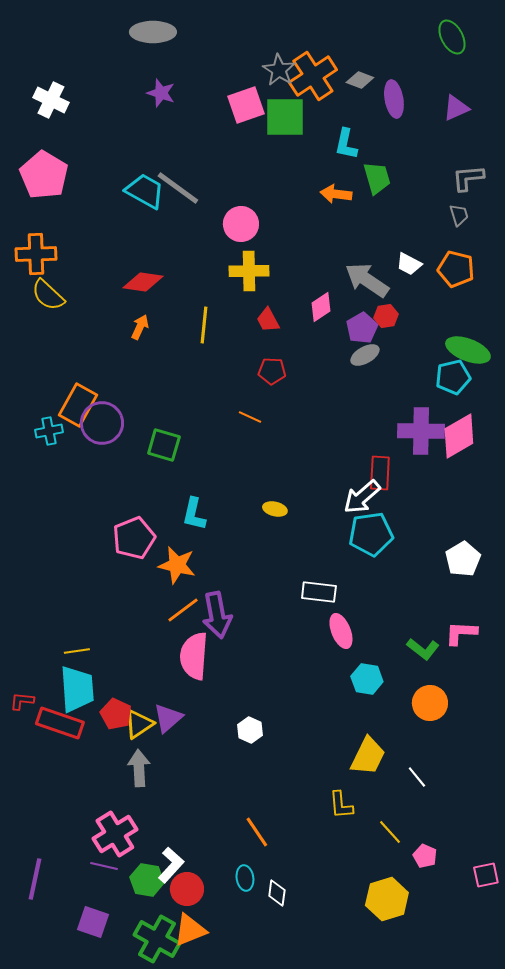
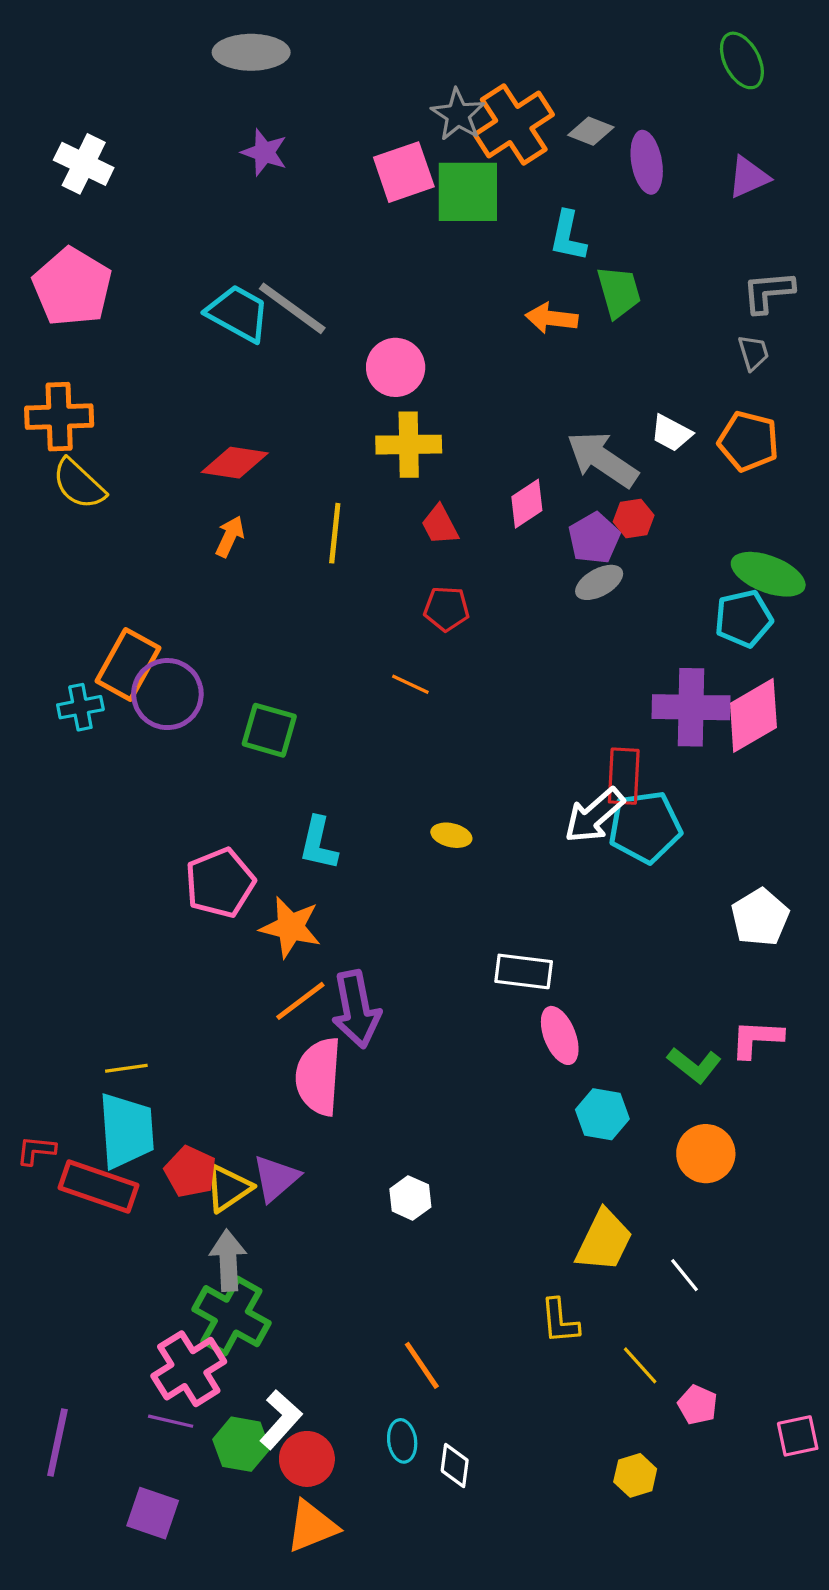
cyan pentagon: (371, 534) -> (645, 827), moved
yellow hexagon: (387, 899) -> (635, 1475), size x0.6
green cross: (157, 939) -> (231, 1316), moved

